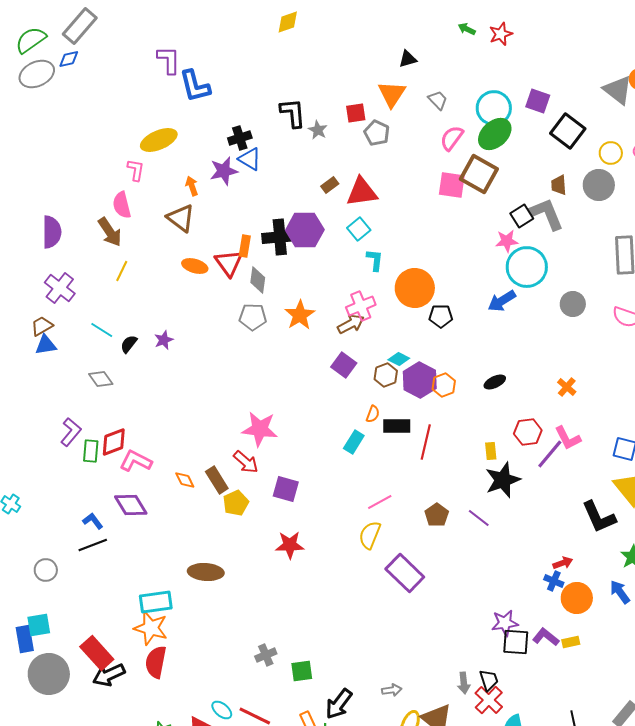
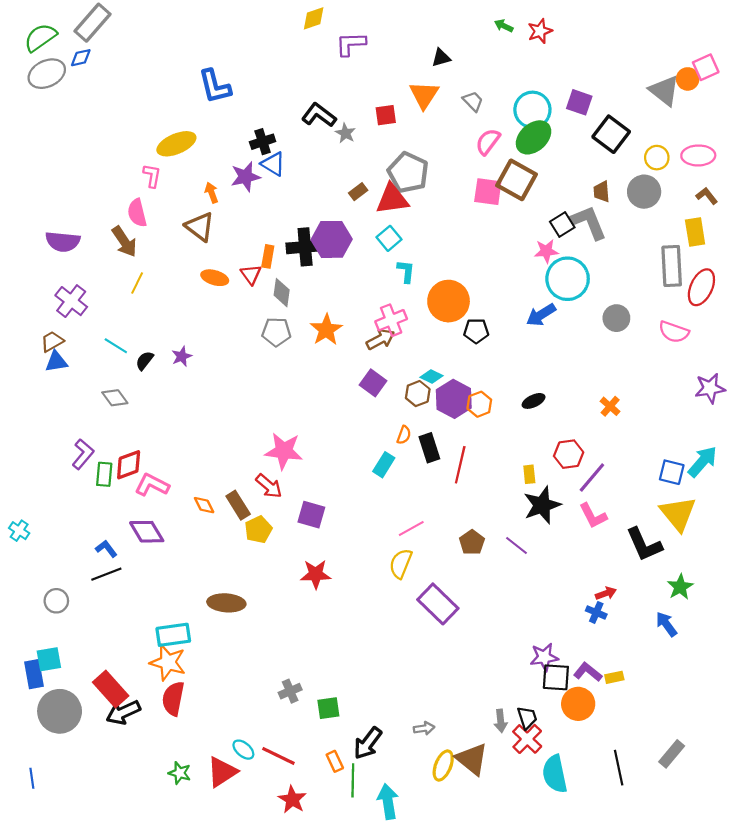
purple L-shape: (169, 60) -> (351, 44), moved, turned -92
black L-shape: (293, 113) -> (319, 115), turned -48
gray pentagon: (377, 133) -> (408, 172), moved, size x1.5
purple semicircle: (52, 232) -> (63, 242), turned 96
red triangle: (229, 263) -> (251, 274), size x0.7
black rectangle: (397, 426) -> (429, 448), turned 72
pink L-shape: (568, 438) -> (593, 516), moved
orange circle: (577, 598) -> (578, 704), moved

